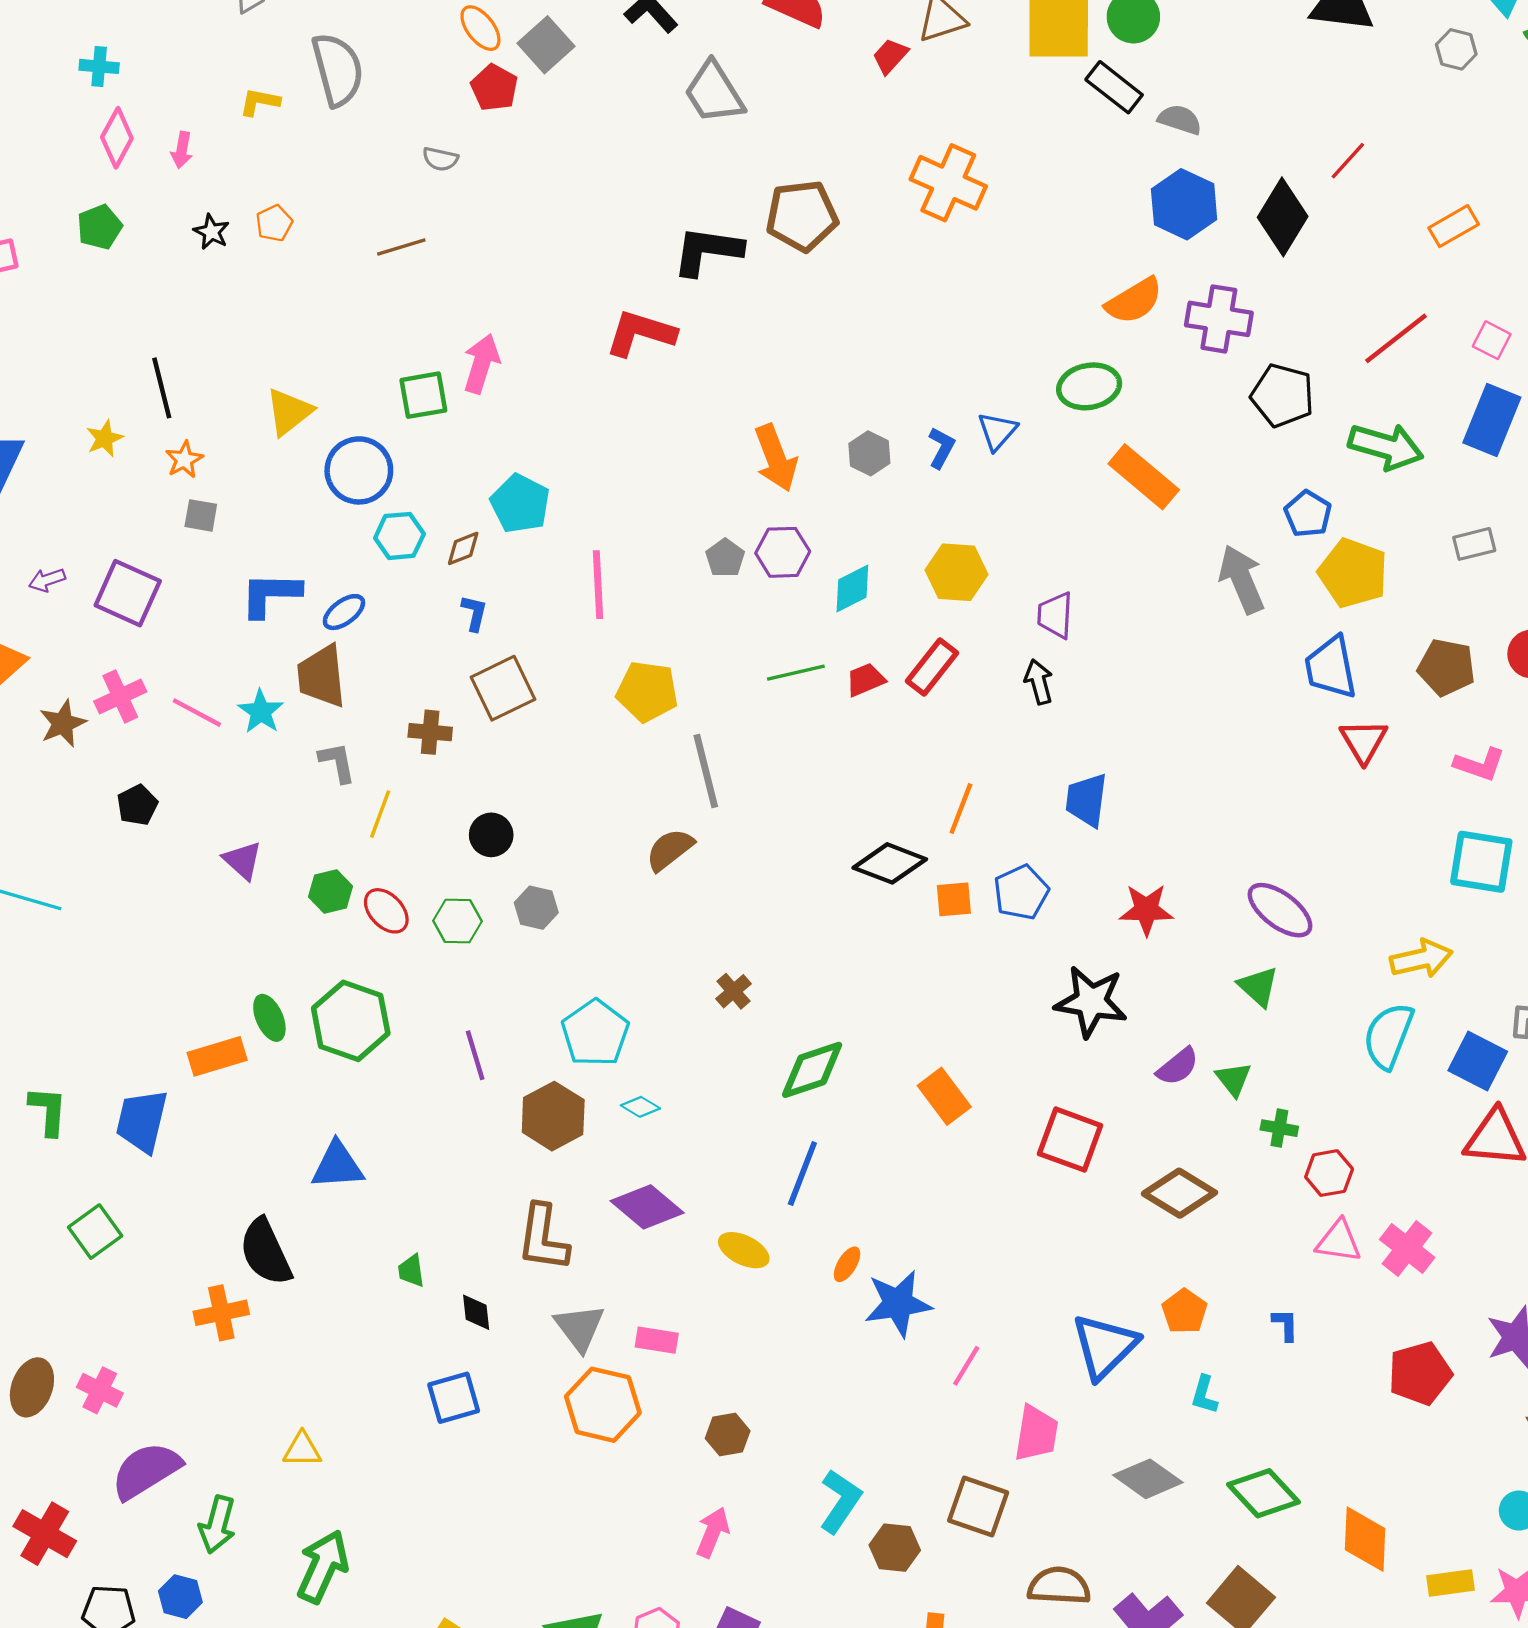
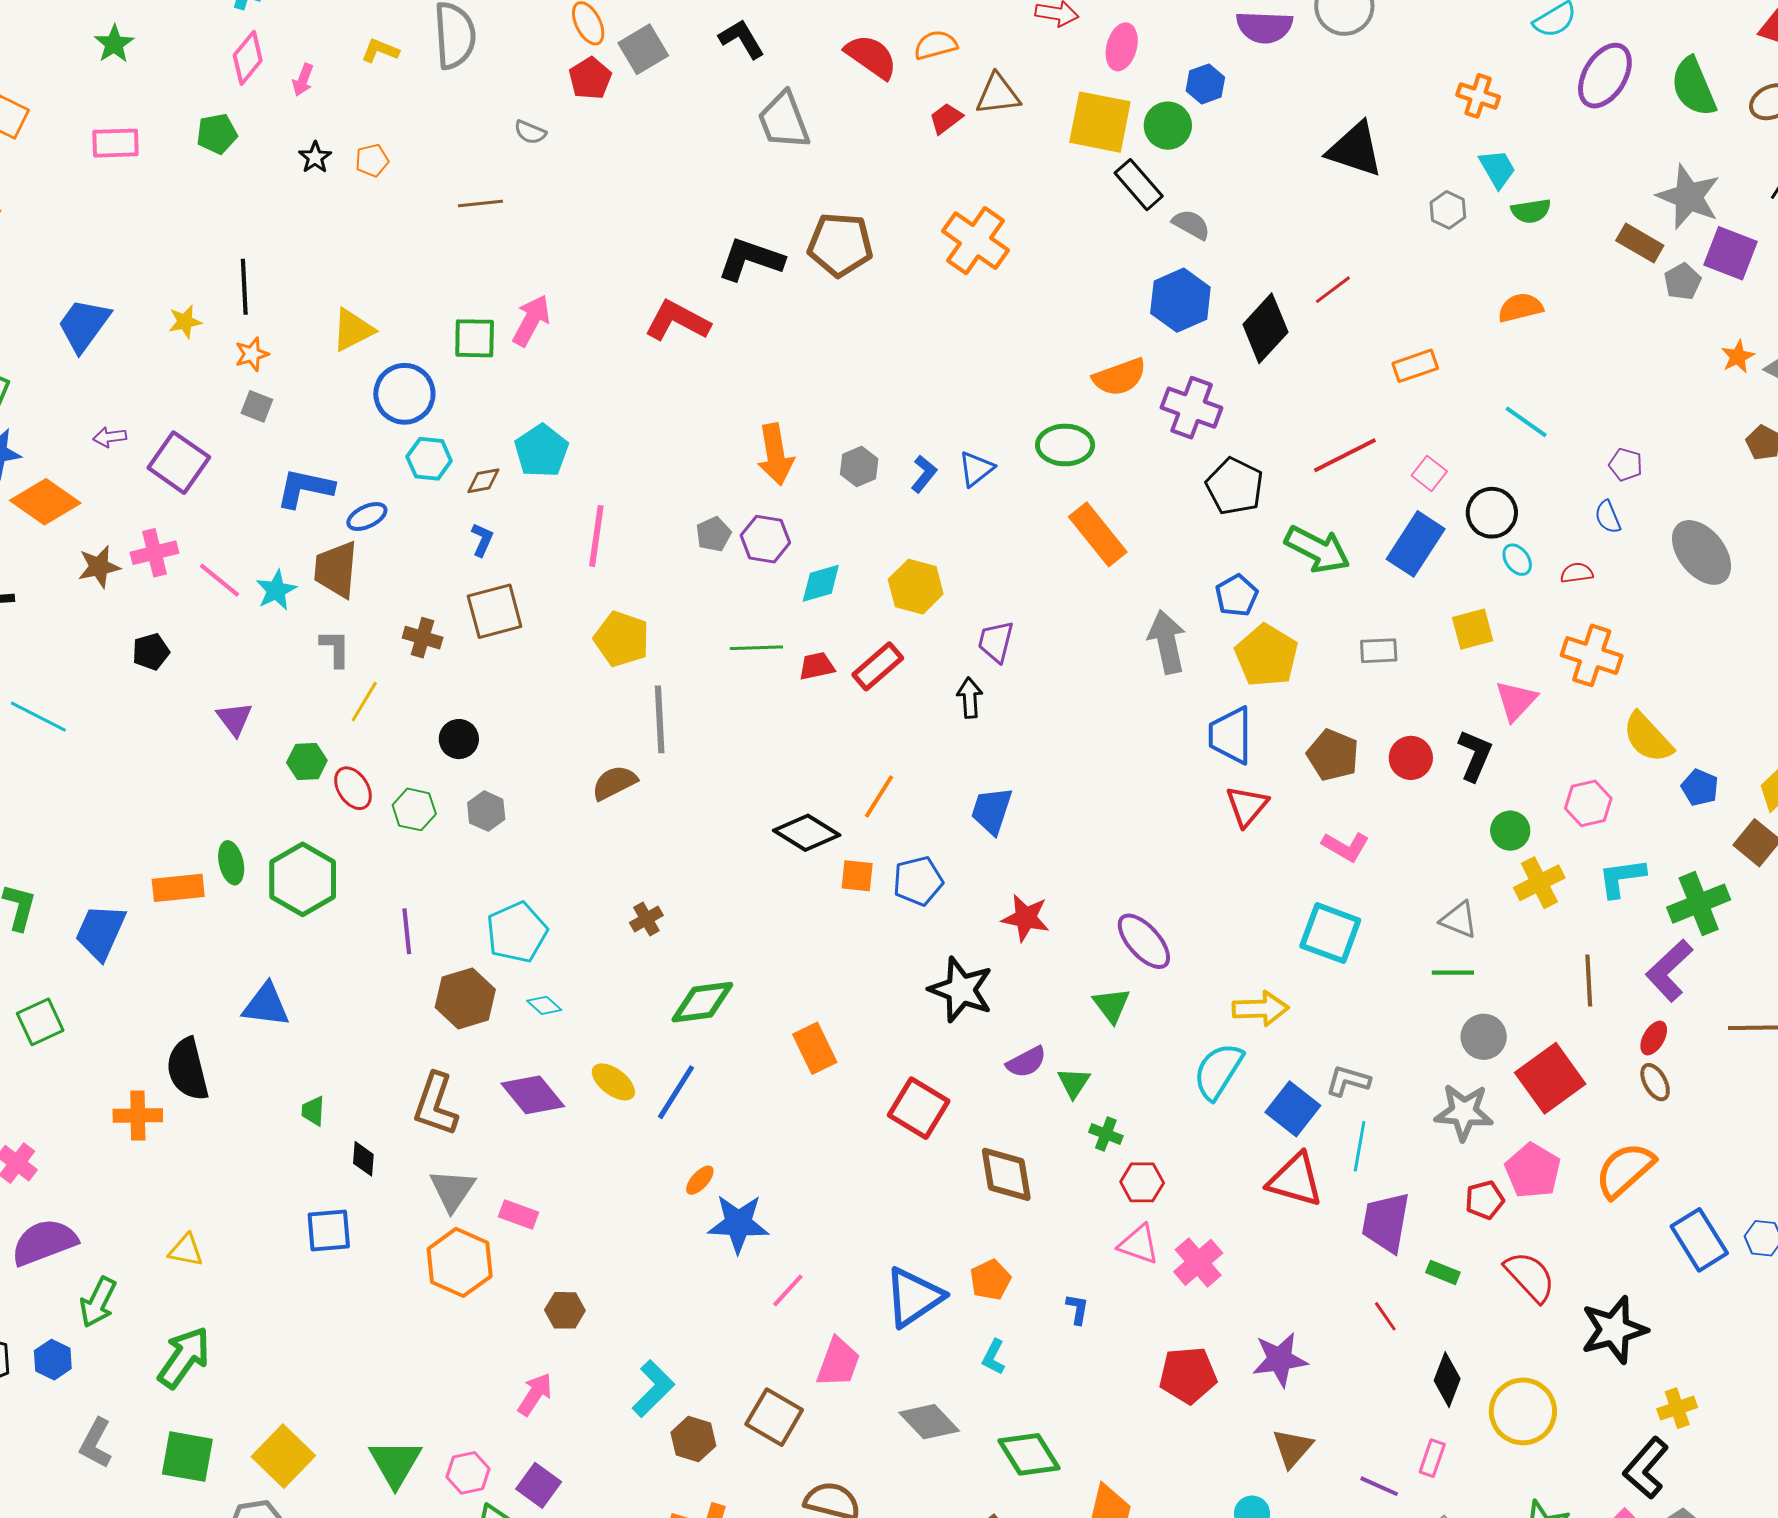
brown diamond: (1179, 1193) -> (1006, 1174), turned 38
yellow ellipse: (744, 1250) -> (613, 1082), moved

